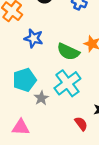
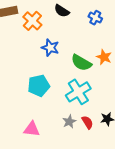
gray star: (41, 98) -> (69, 122), moved
red semicircle: (81, 124) -> (87, 122), moved

